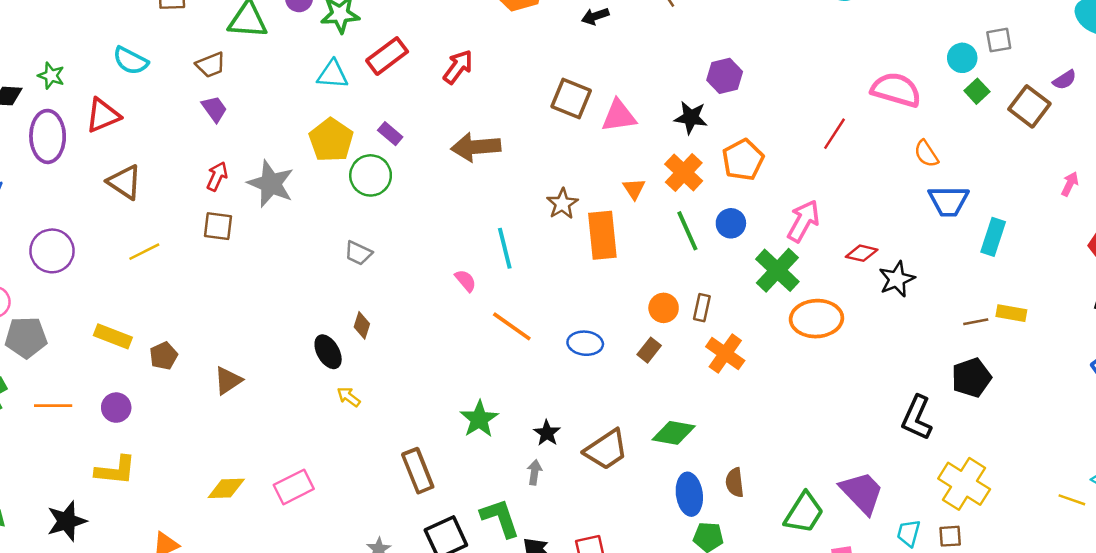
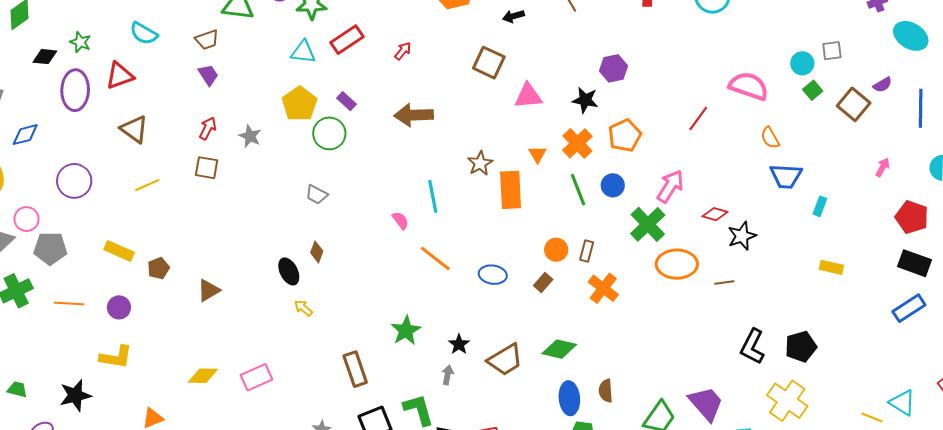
red arrow: (458, 67) -> (403, 51), size x0.7
brown square: (571, 99) -> (489, 63), moved
gray star: (271, 184) -> (250, 136), size x0.6
cyan rectangle: (993, 237) -> (820, 206), size x0.7
brown line: (976, 322) -> (724, 282), moved
black pentagon: (971, 378) -> (801, 347), moved

